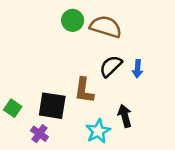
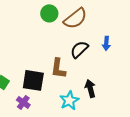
brown semicircle: (106, 27) -> (75, 18), turned 125
blue arrow: (138, 69) -> (106, 43), moved

